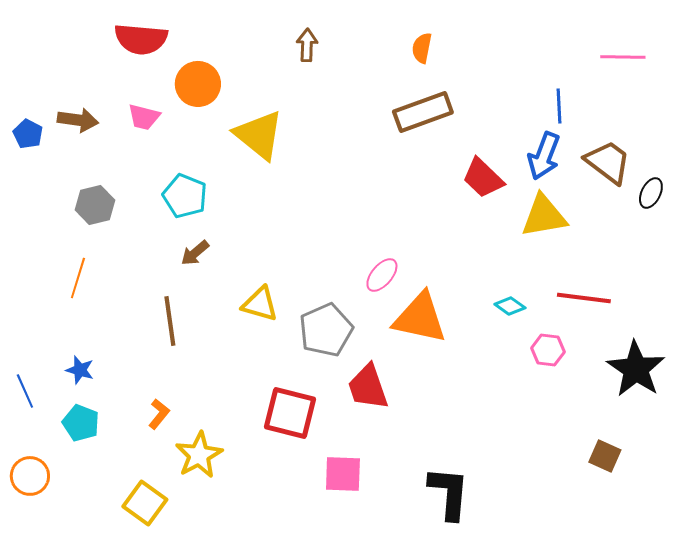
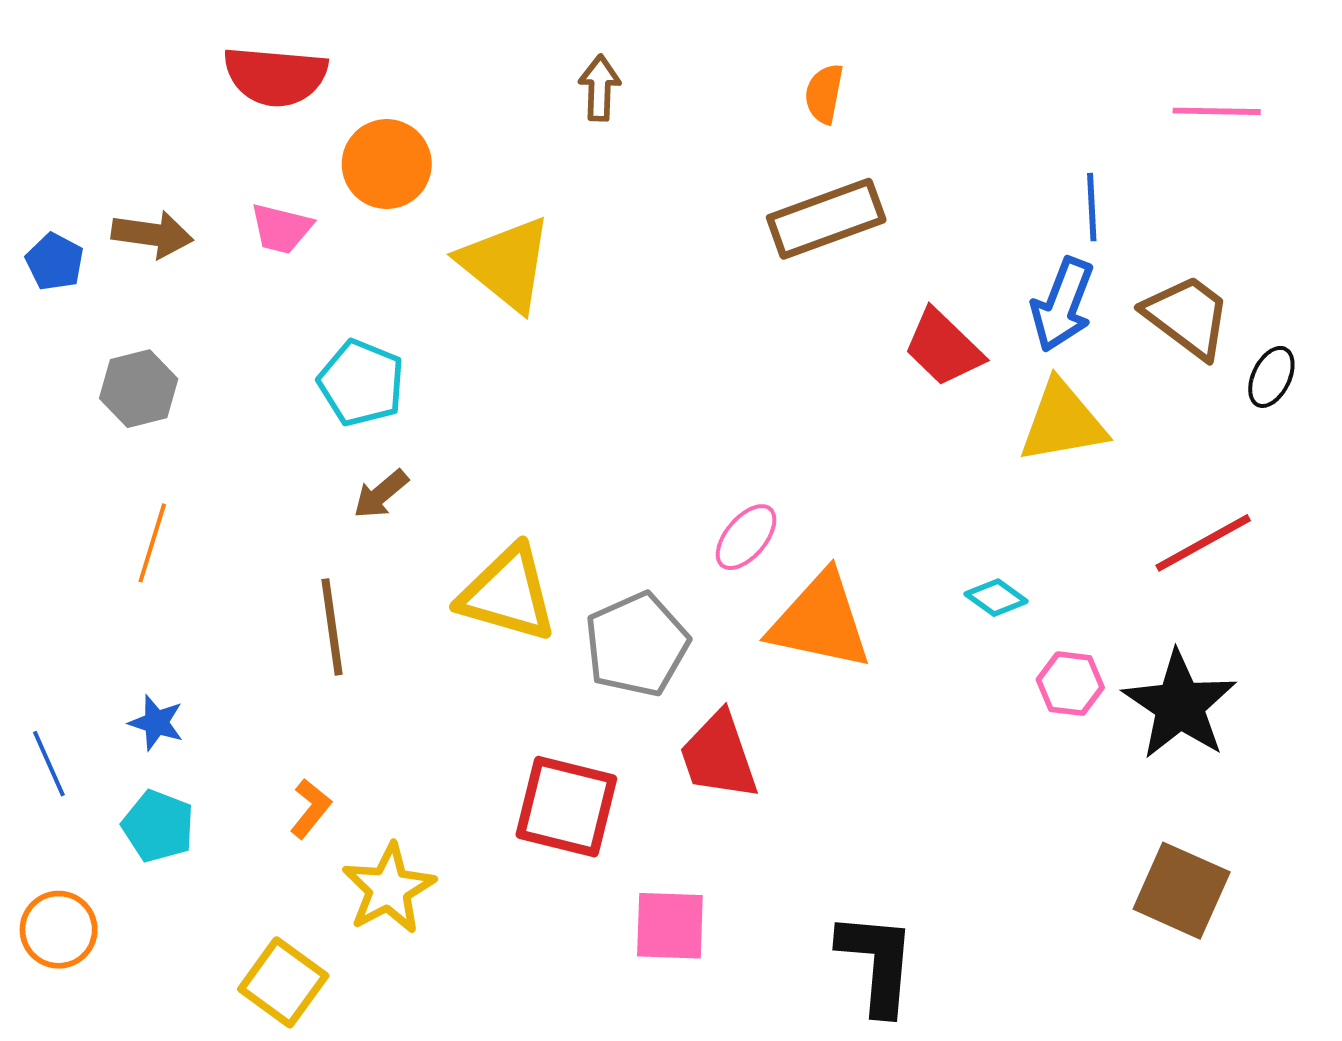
gray hexagon: (95, 205) -> (139, 389), moved
red line: (584, 298) -> (1203, 543), moved, turned -36
yellow triangle: (260, 304) -> (508, 594), size x1.4
black star: (636, 369) -> (1180, 705), moved
brown square: (605, 456) -> (1182, 891), size x1.5

